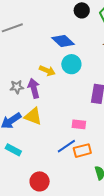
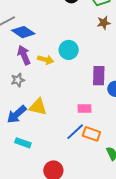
blue diamond: (63, 41) -> (23, 32), moved
purple arrow: (34, 88) -> (24, 55), moved
orange rectangle: (82, 151) -> (91, 134), turned 42

